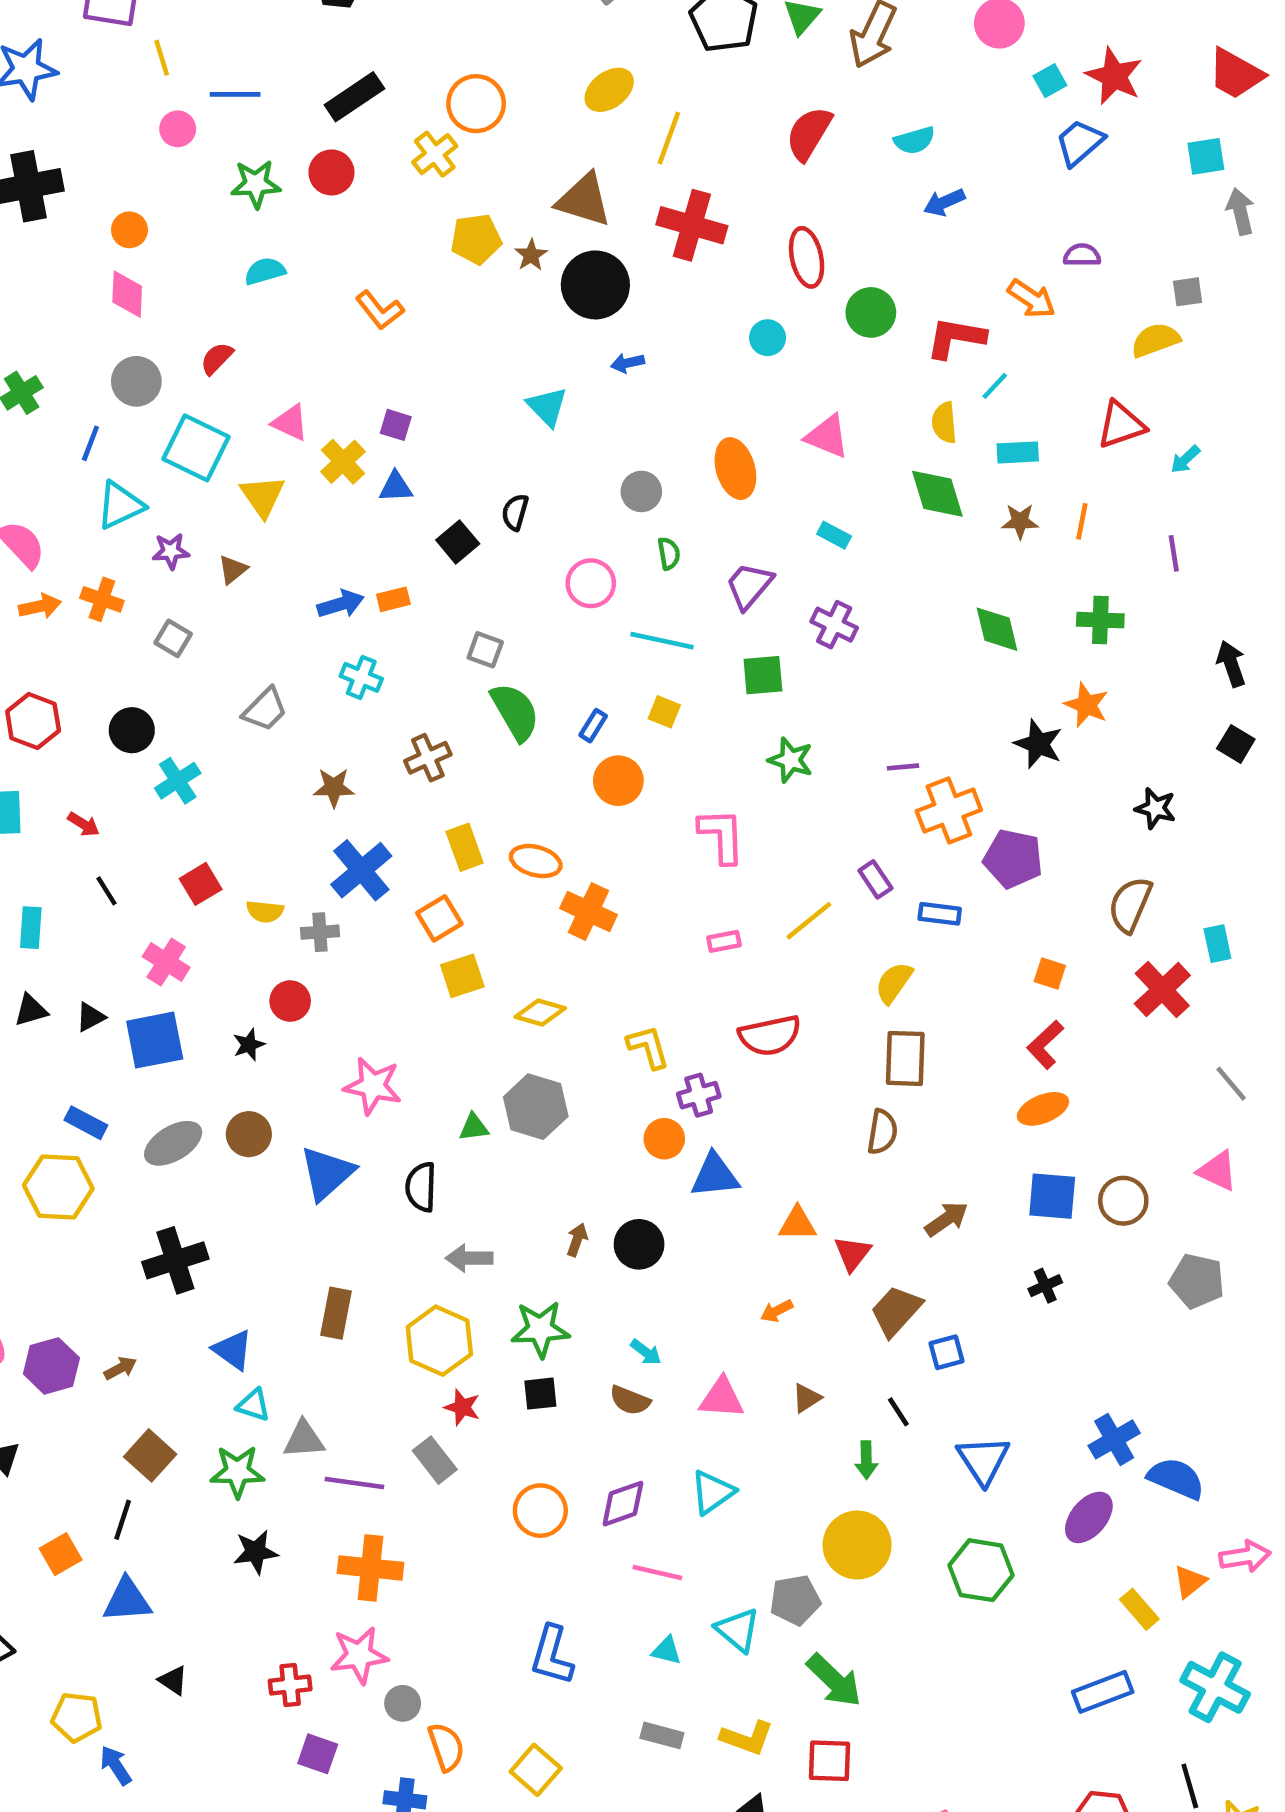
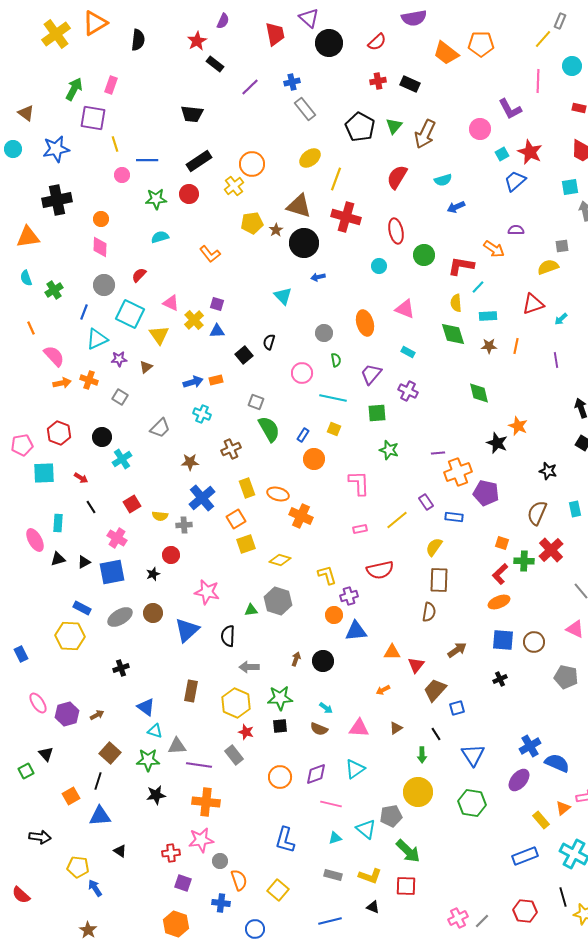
green cross: (1100, 620) -> (524, 561), moved
cyan rectangle: (1217, 944) -> (575, 509), moved
black cross: (175, 1260) -> (121, 668), size x0.6
cyan triangle: (667, 1651) -> (335, 838), turned -32

